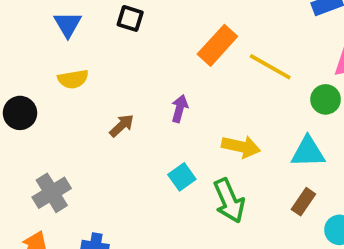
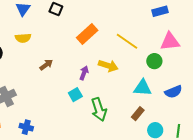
orange rectangle: (217, 45) -> (87, 34), moved
purple arrow: (180, 109) -> (84, 73), moved
yellow arrow: (241, 147) -> (108, 66), moved

